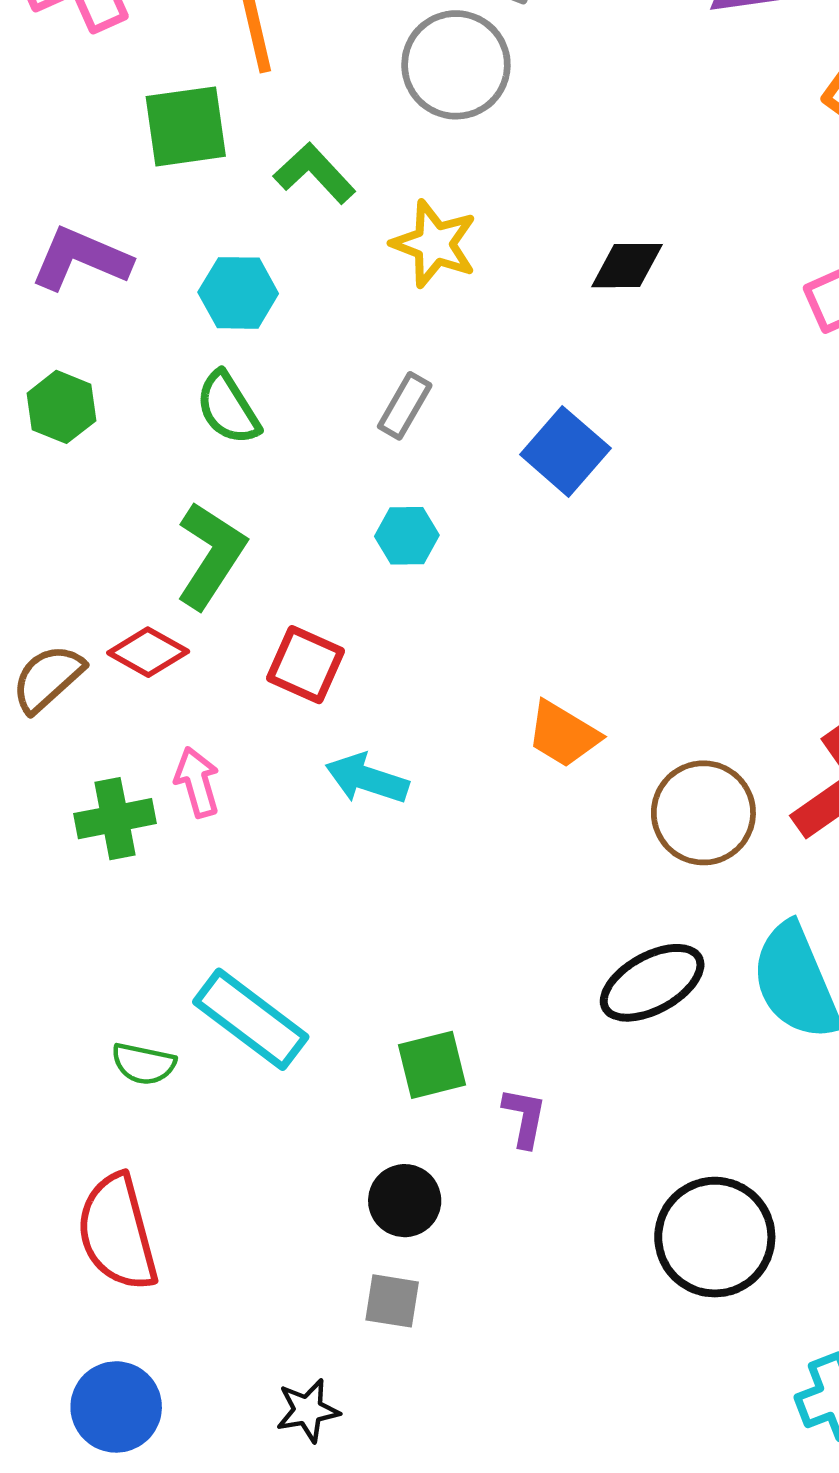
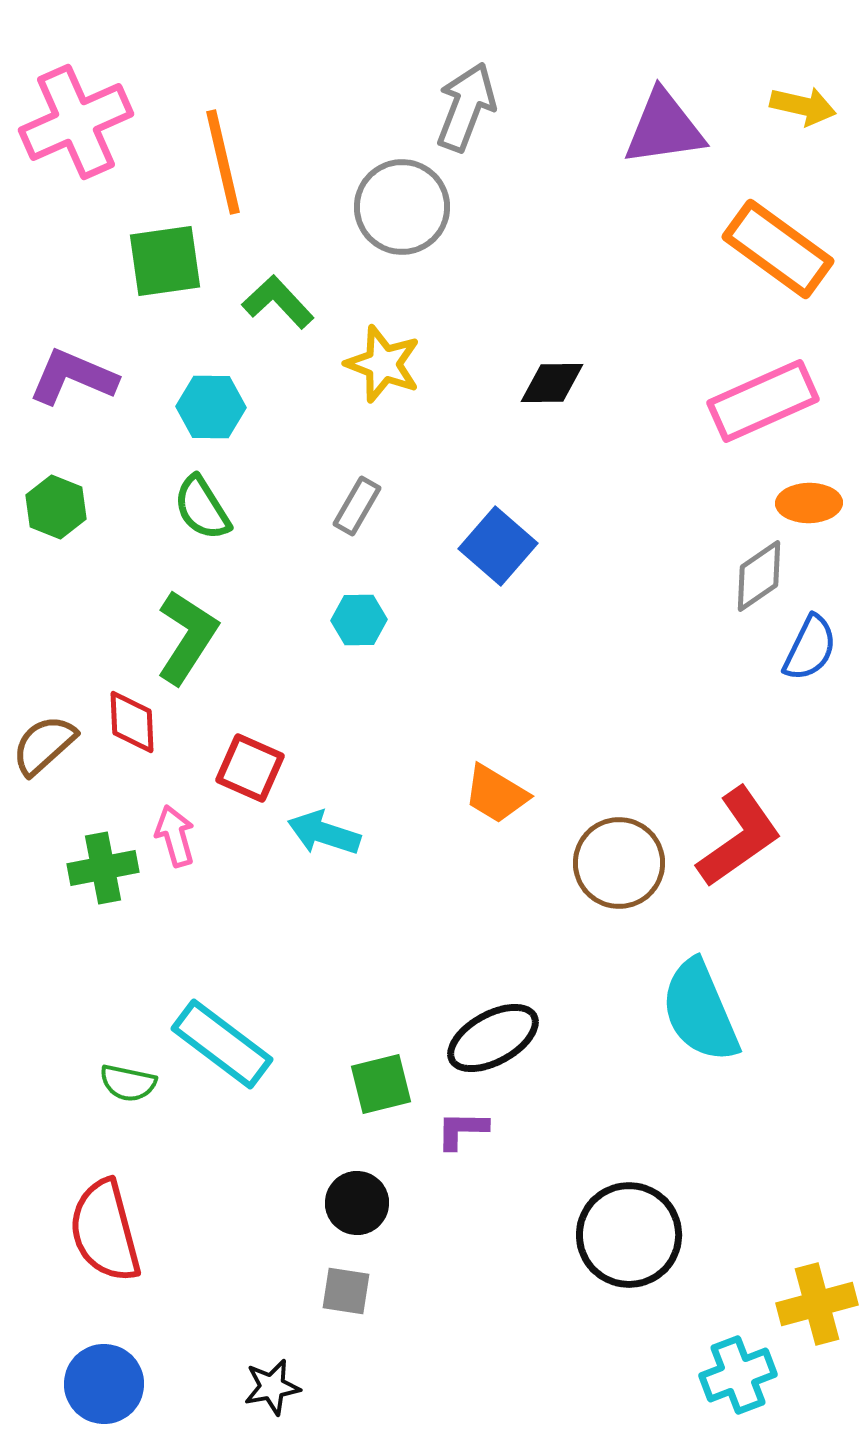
red diamond: (148, 652) -> (132, 722), turned 58
red square: (305, 665) -> (250, 768), moved
black ellipse: (652, 983) -> (493, 1038), moved
purple L-shape: (524, 1117) -> (462, 1130), turned -100

